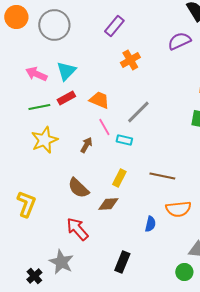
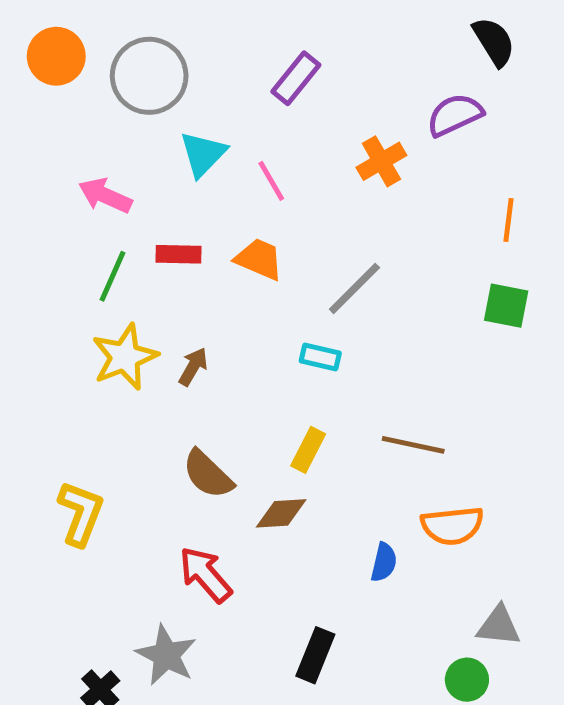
orange cross: (130, 60) -> (381, 161), moved
cyan triangle: (66, 71) -> (203, 154), moved
red rectangle: (66, 98) -> (178, 254), turned 30
green line: (39, 107) -> (112, 276), turned -55
pink line: (104, 127) -> (271, 181), moved
brown arrow: (86, 145) -> (193, 367), moved

